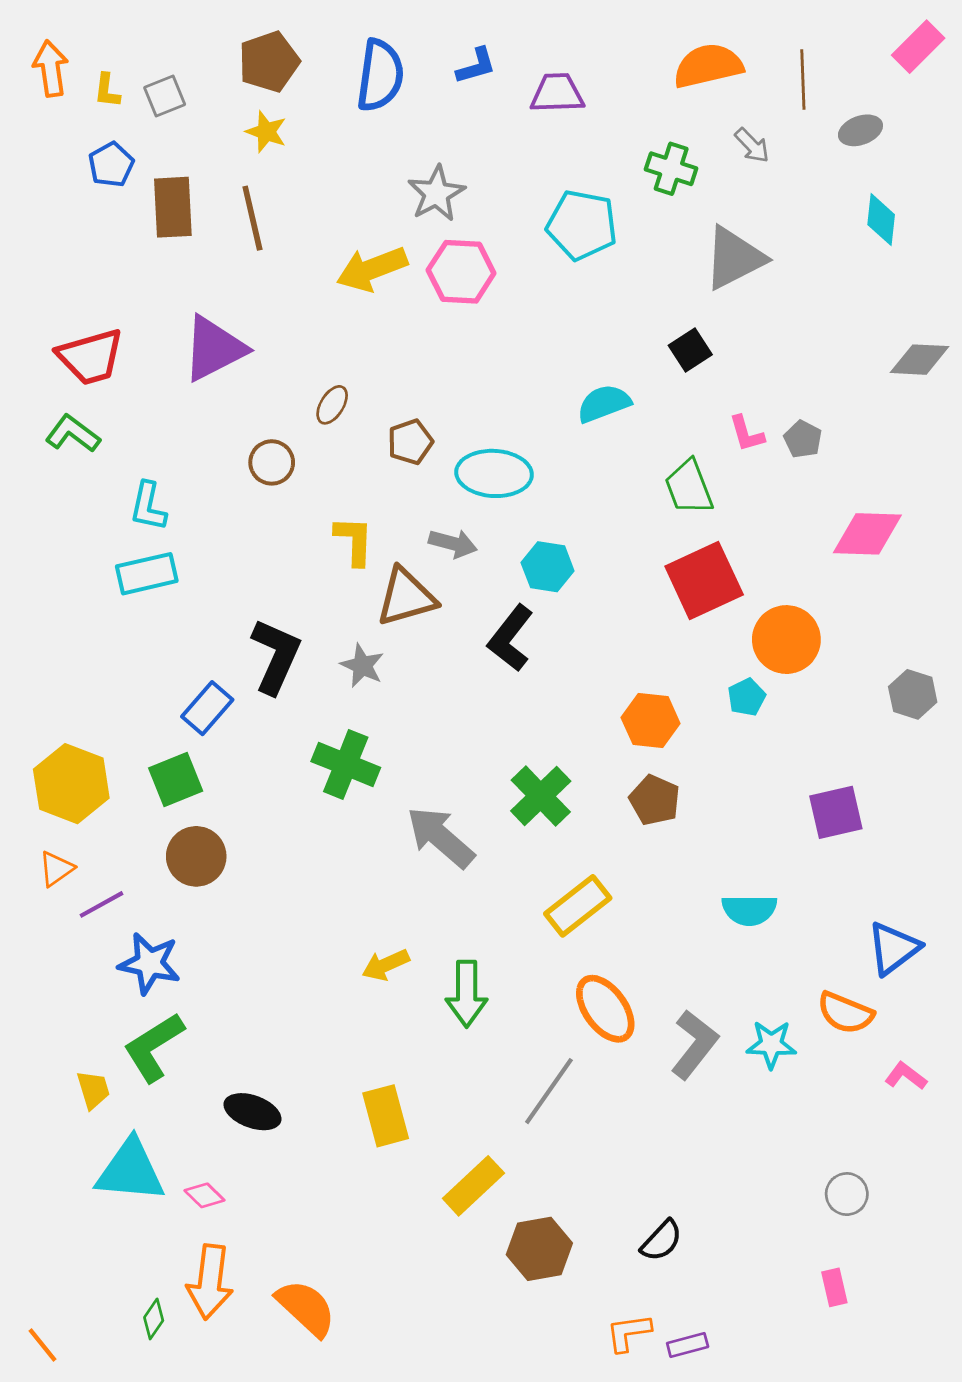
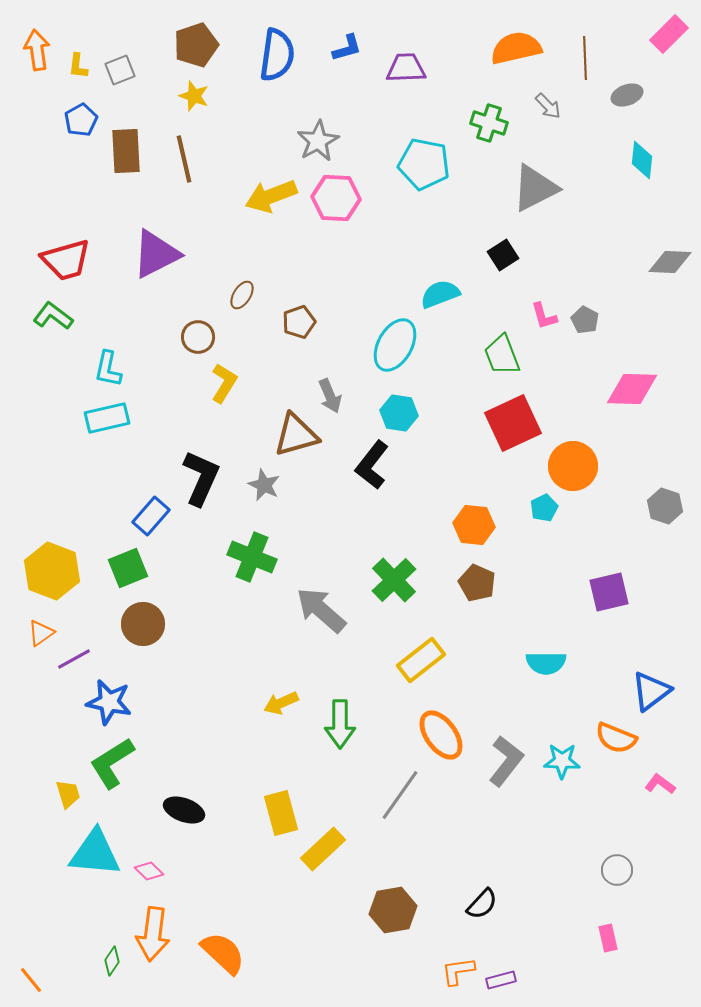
cyan ellipse: (494, 473) -> (395, 345), moved, turned -64
yellow L-shape: (354, 541) -> (224, 383), moved, turned 30
gray arrow: (453, 543) -> (330, 396), turned 52
yellow rectangle: (473, 1186) -> (323, 849), moved

